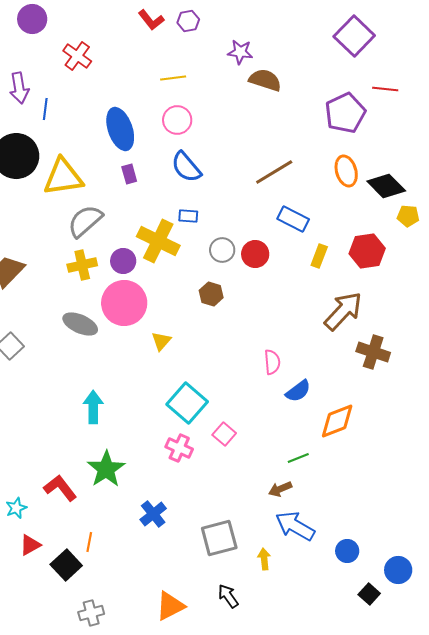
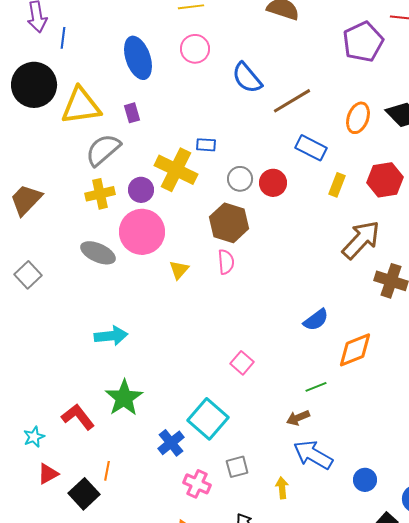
blue semicircle: (186, 167) -> (247, 78), moved
orange ellipse: (346, 171) -> (358, 118), moved, turned 36
purple rectangle: (129, 174) -> (132, 113), moved
brown hexagon: (211, 294) -> (229, 223), size x1.6
pink semicircle: (272, 362) -> (226, 262), moved
cyan square: (187, 403) -> (208, 419), moved
cyan arrow: (93, 407) -> (111, 336), turned 84
pink cross: (179, 448) -> (197, 484), moved
gray square: (219, 538) -> (237, 467), size x0.6

